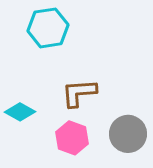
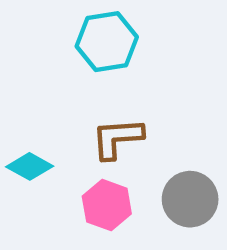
cyan hexagon: (48, 28) -> (107, 42), moved

